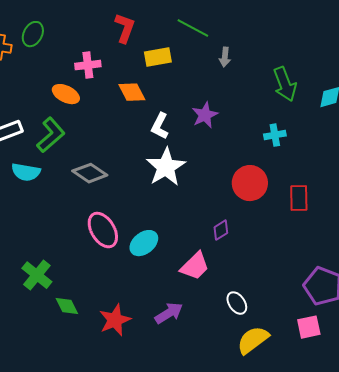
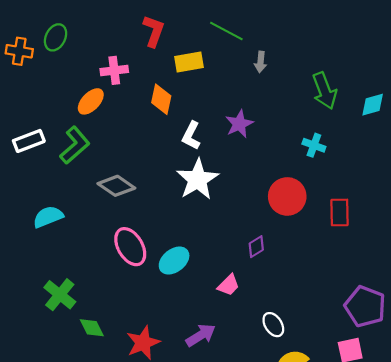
orange diamond: (132, 92) -> (161, 99), turned 40
orange ellipse: (66, 94) -> (91, 101), turned -72
cyan cross: (275, 135) -> (314, 145), turned 30
cyan semicircle: (26, 172) -> (48, 217), moved, turned 148
pink trapezoid: (195, 266) -> (228, 285), size x0.7

